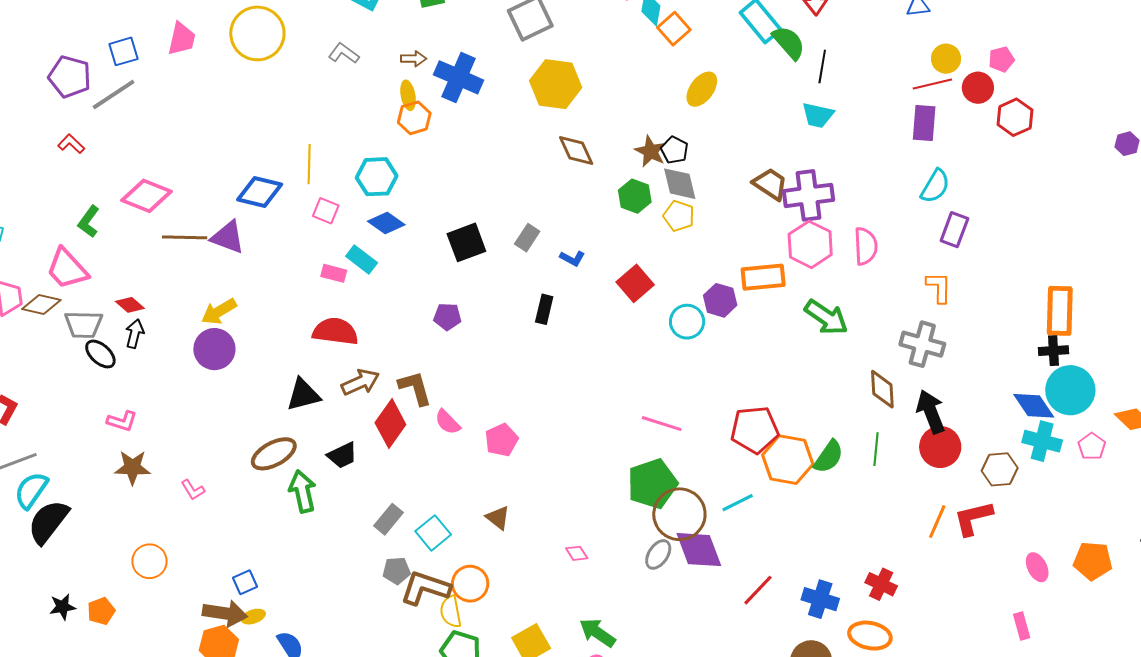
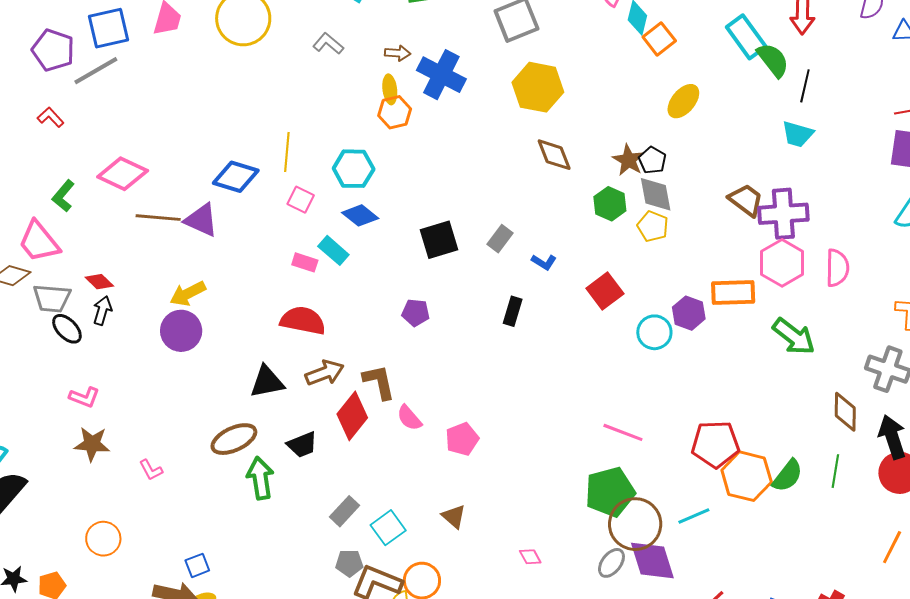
blue square: (124, 51) -> (108, 28), size x1.4

